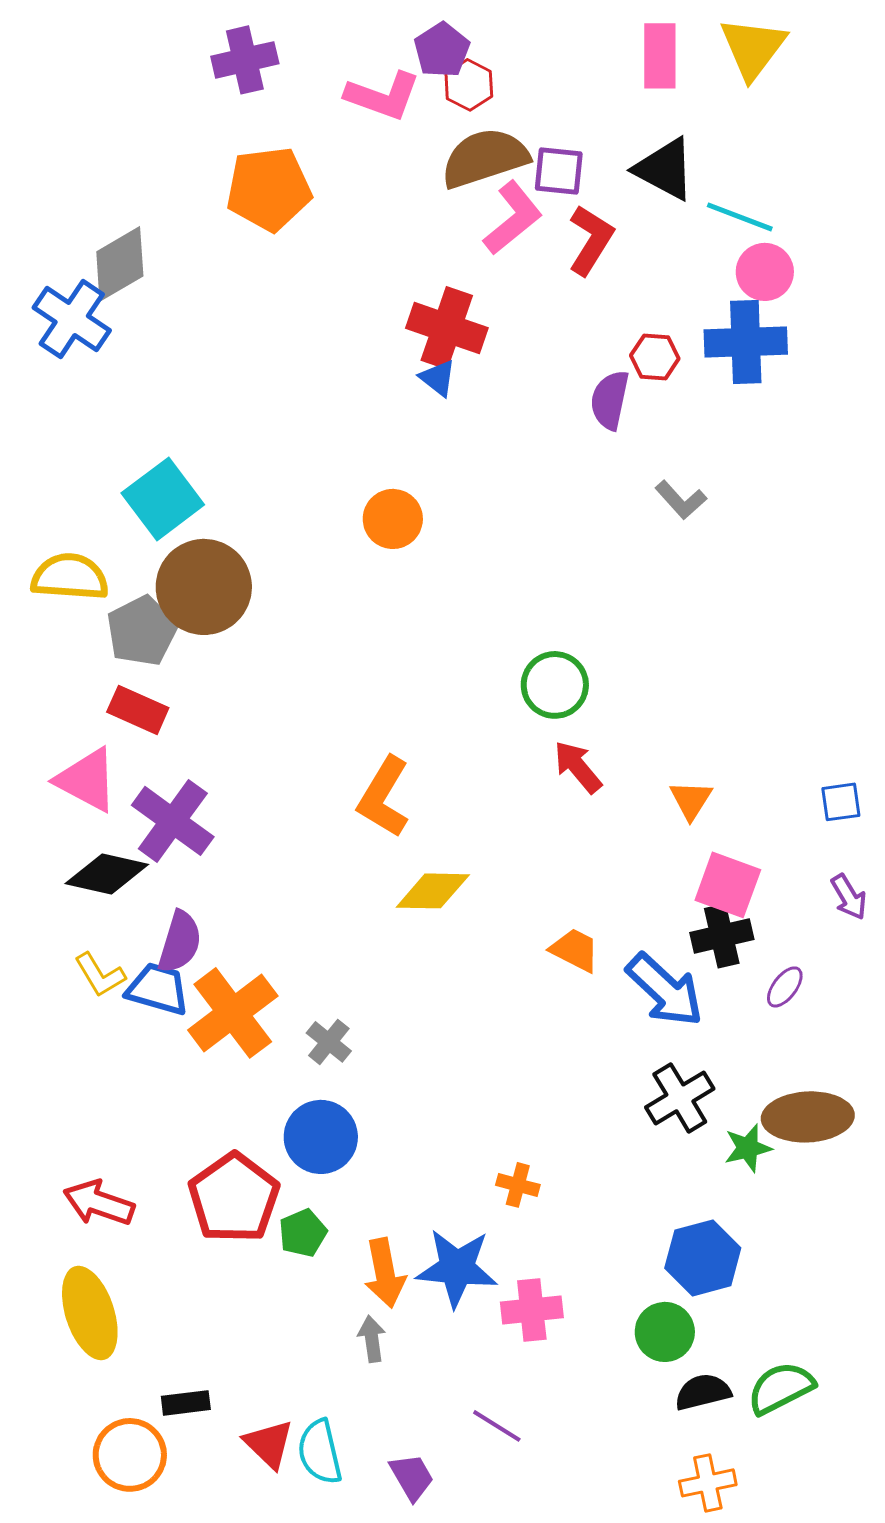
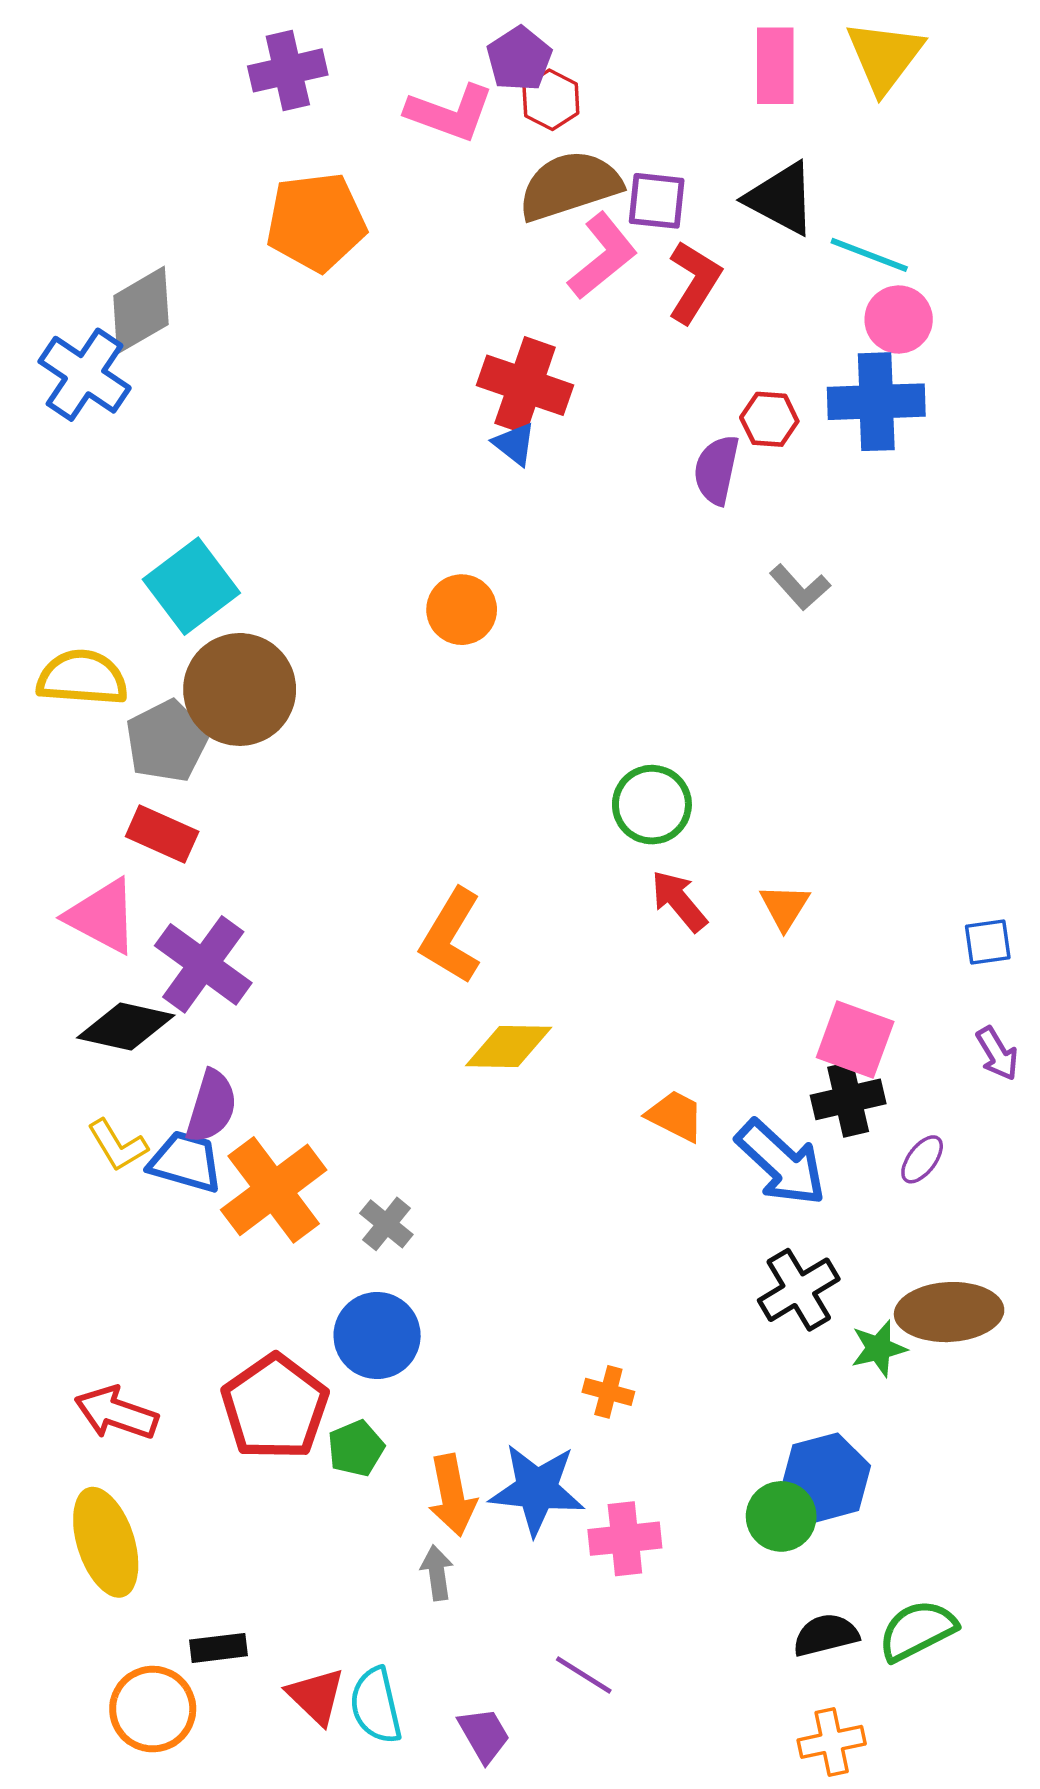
orange triangle: (691, 800) -> (785, 907), moved
green circle: (665, 1332) -> (781, 1516), moved

